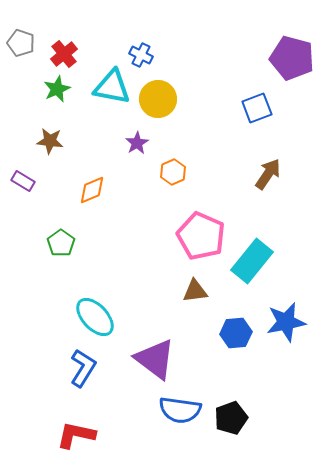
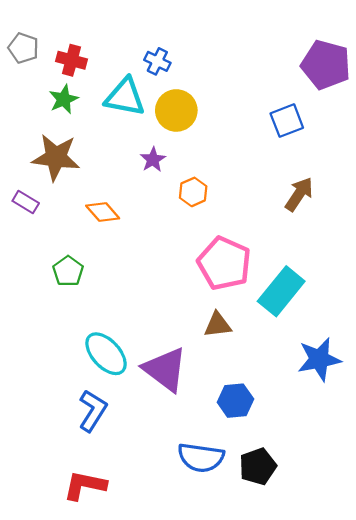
red cross: (64, 54) -> (71, 60), turned -36
brown star: (50, 141) -> (56, 157), size x1.6
orange diamond: (92, 190) -> (103, 212), turned 72
blue hexagon: (236, 333) -> (235, 401), moved
purple triangle: (155, 359) -> (165, 369), moved

